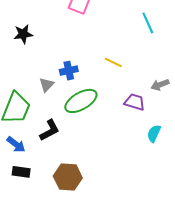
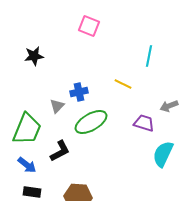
cyan line: (148, 23) -> (149, 56), moved, turned 35
cyan semicircle: (154, 133) -> (163, 154), size x1.5

